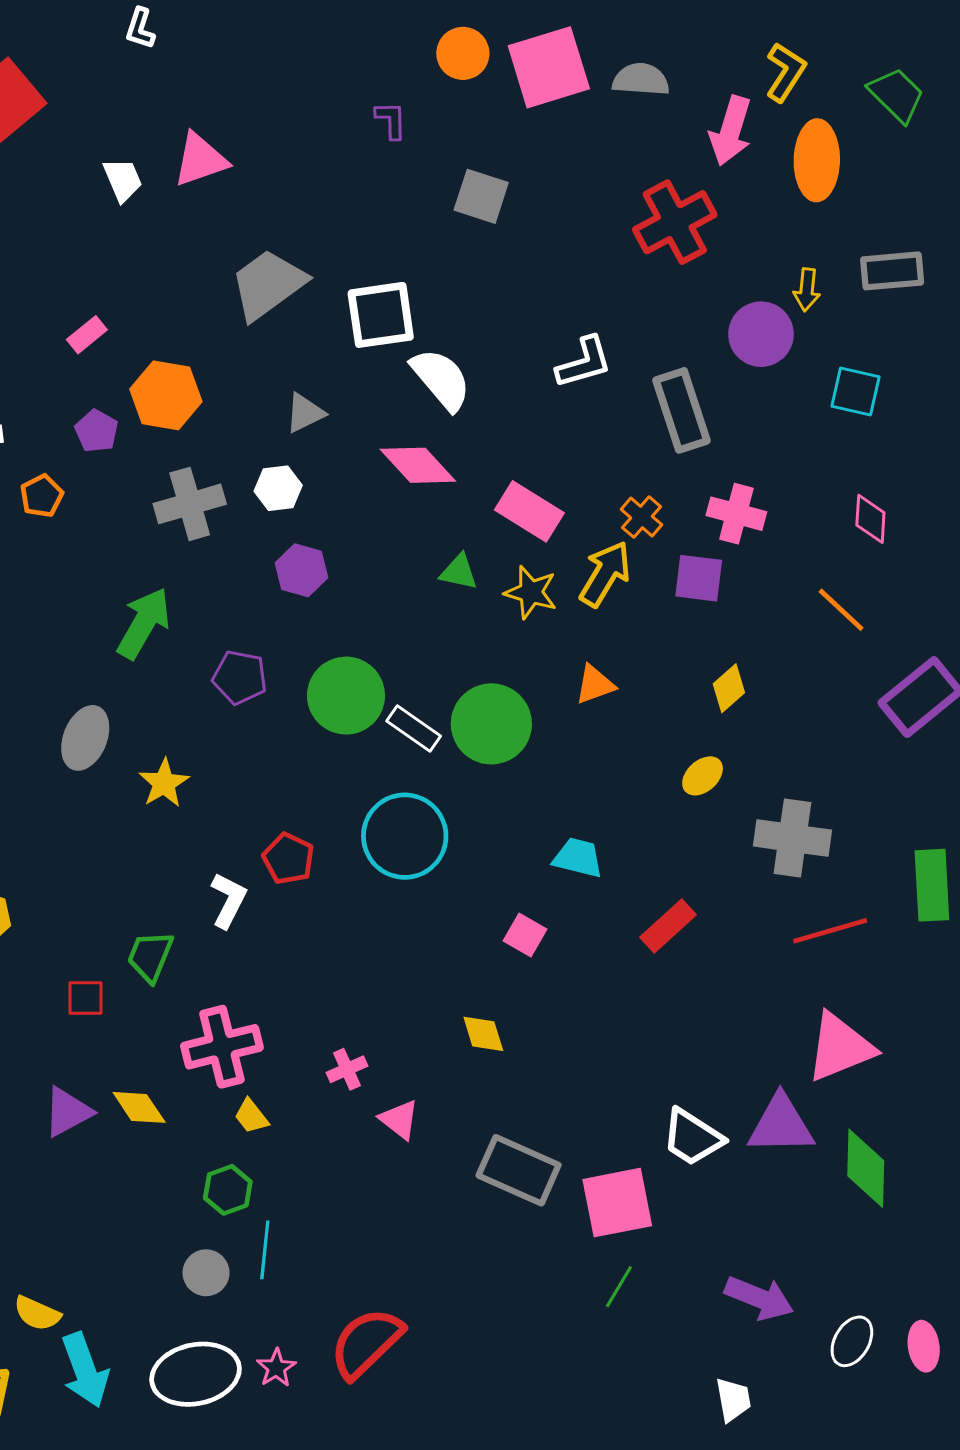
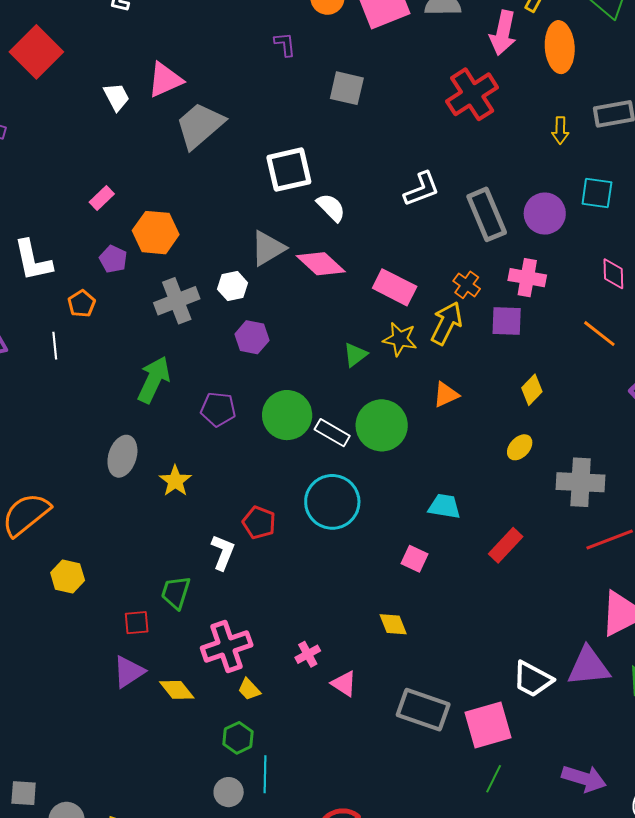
gray trapezoid: (268, 284) -> (200, 125), moved
purple circle: (761, 334) -> (545, 214), moved
white semicircle: (441, 379) -> (331, 207), size x0.7
gray triangle: (305, 413) -> (268, 248), moved, size x1.4
green triangle: (459, 572) -> (355, 355), moved, turned -44
purple triangle: (67, 1112) -> (129, 672), moved

